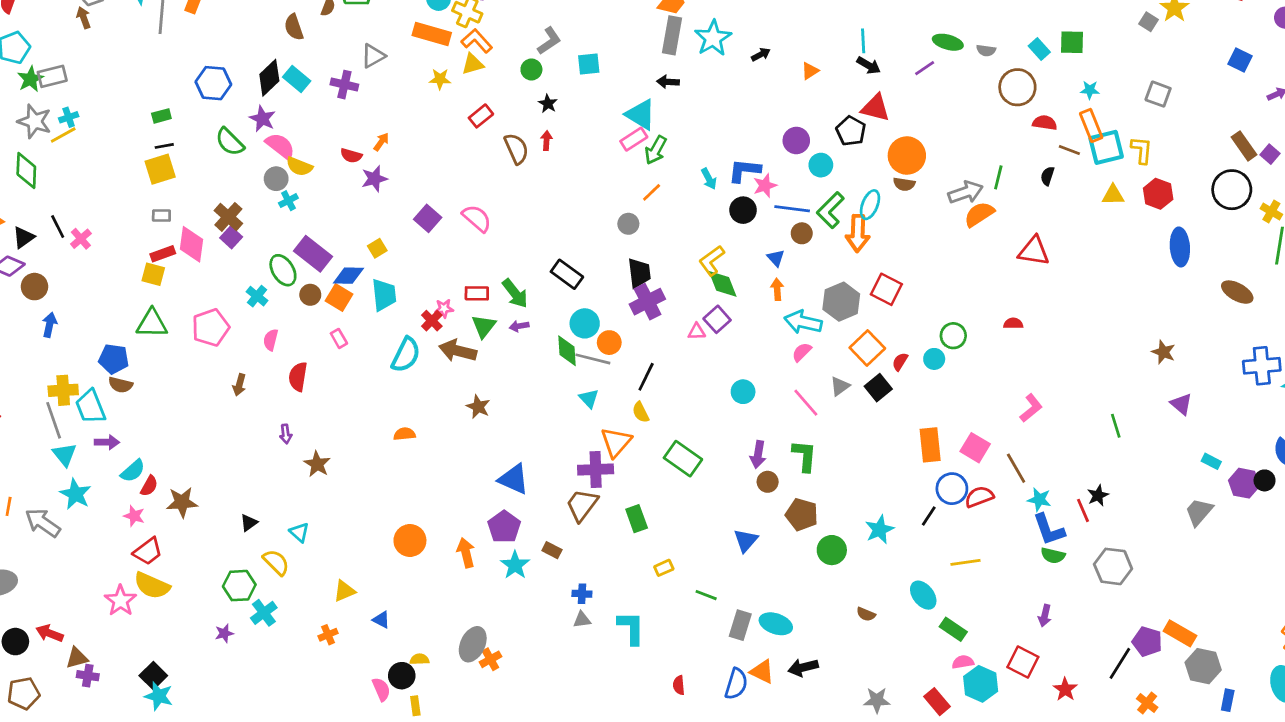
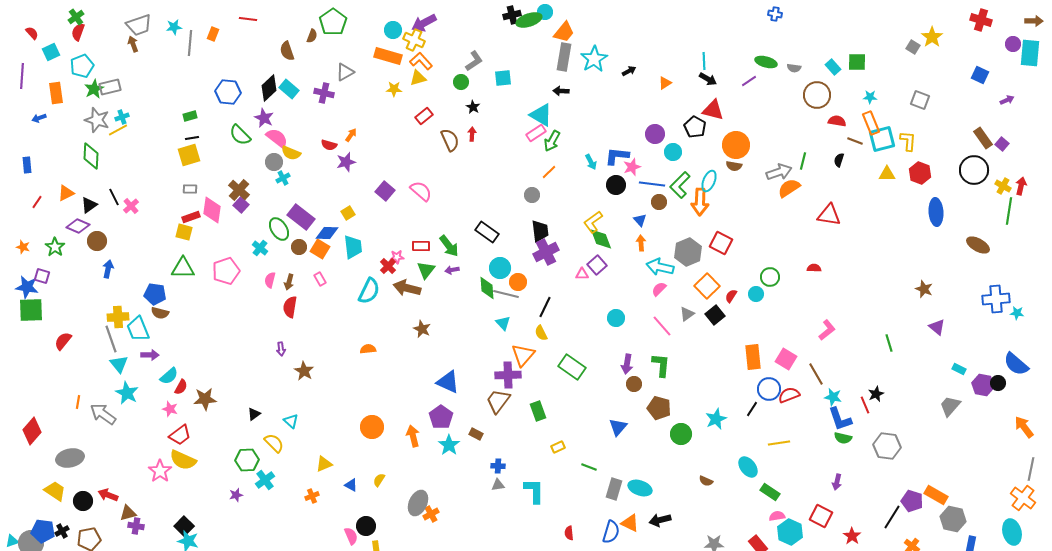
brown arrow: (239, 385) -> (289, 282), moved
yellow semicircle: (419, 659) -> (379, 480), moved, turned -56

